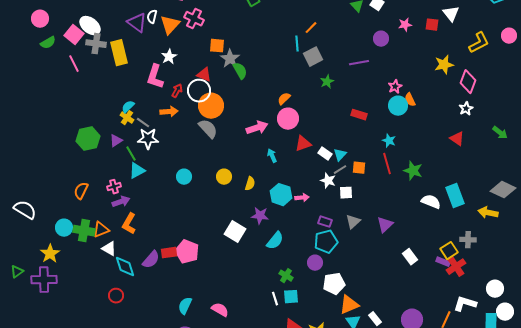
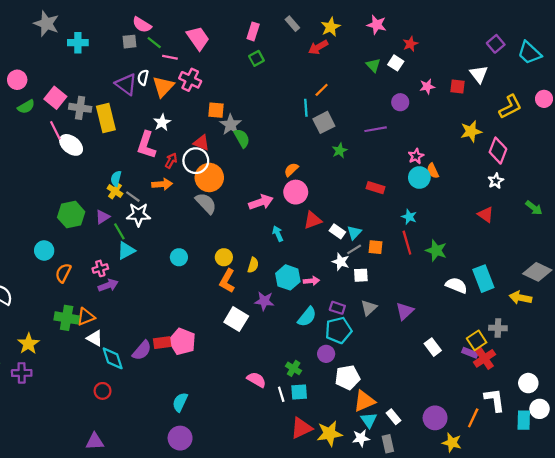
white ellipse: (90, 26) -> (71, 145), moved
cyan semicircle: (128, 107) -> (116, 179), turned -32
orange L-shape: (129, 224) -> (227, 281), moved
cyan circle: (64, 228) -> (44, 250), moved
cyan semicircle: (275, 241) -> (307, 317), moved
purple cross: (44, 280) -> (22, 373), size x0.7
white L-shape: (465, 304) -> (495, 400), turned 65
pink semicircle: (220, 310) -> (256, 380), moved

